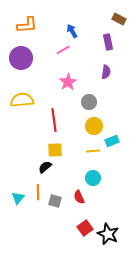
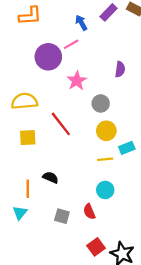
purple rectangle: (108, 42) -> (109, 12), moved, turned 56
purple circle: (21, 58) -> (48, 57), moved
red line: (54, 120) -> (61, 124), turned -30
yellow square: (55, 150) -> (28, 138), moved
black semicircle: (45, 167) -> (51, 177), turned 64
orange line: (38, 192) -> (28, 189), moved

